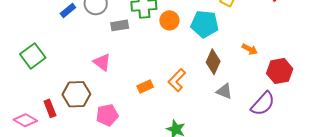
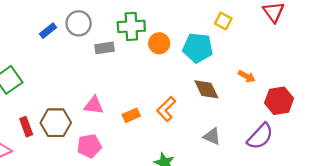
pink triangle: (102, 62) -> (94, 105), moved, turned -30
brown diamond: (213, 62) -> (206, 89), turned -50
gray triangle: (224, 91) -> (212, 136), moved
red rectangle: (50, 108) -> (26, 127), moved

